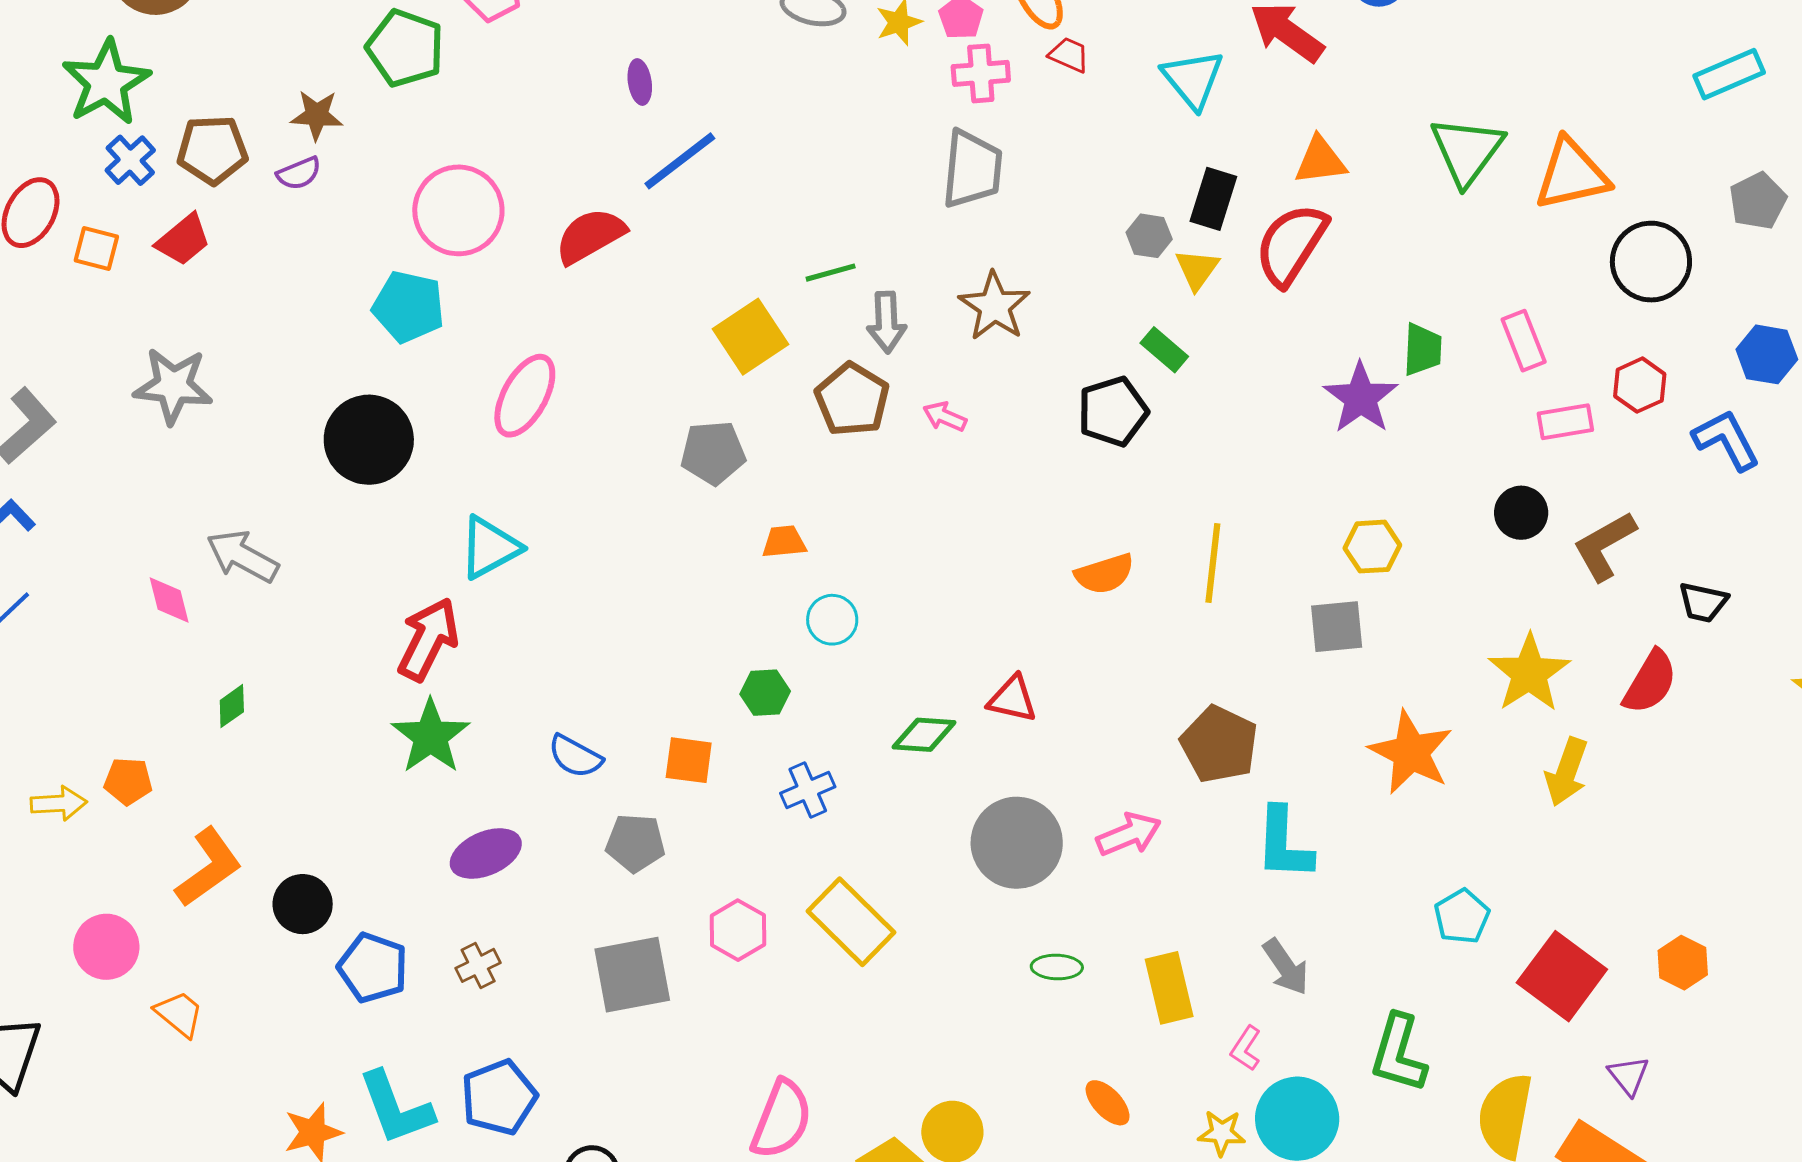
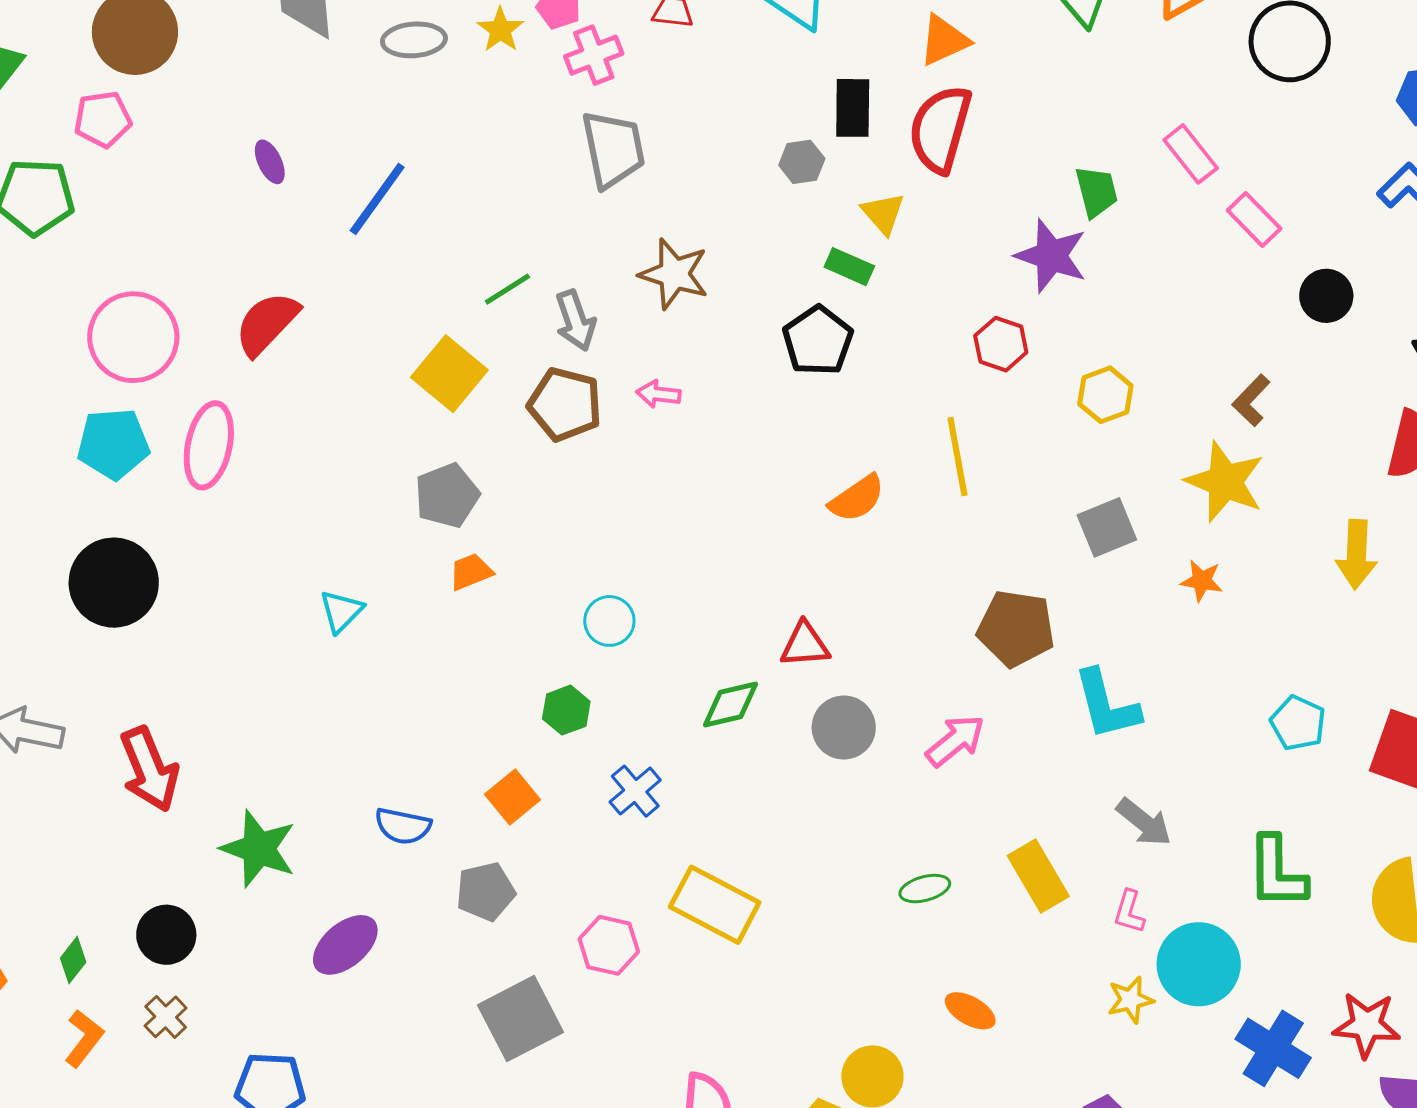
blue line: (680, 161) -> (377, 199), moved
yellow triangle: (1197, 269) -> (883, 213), moved
red hexagon: (1640, 385) -> (1001, 344), moved
pink ellipse: (525, 396) -> (209, 445), moved
pink rectangle: (1565, 422) -> (1254, 220), turned 72
black circle: (1521, 513) -> (1326, 296), moved
orange trapezoid: (784, 542) -> (471, 572), moved
brown L-shape: (1604, 546) -> (1251, 400), moved, size x0.7
cyan triangle: (490, 547) -> (341, 611), moved, size x0.7
gray square: (1337, 627) -> (1107, 527), moved
red arrow: (428, 639) -> (149, 769), moved, turned 148
yellow star: (1529, 673) -> (1225, 482), moved
green diamond: (232, 706) -> (73, 960), moved
orange star: (1411, 752) -> (1202, 581), size x0.5
orange square: (689, 760) -> (513, 797), turned -30
gray circle: (1017, 843) -> (844, 728), moved, size x0.7
orange L-shape: (209, 867) -> (84, 1038), size x0.7
black circle: (303, 904) -> (166, 935), moved
brown cross: (478, 965) -> (166, 1017), moved
orange ellipse: (1108, 1103) -> (970, 1011), moved

